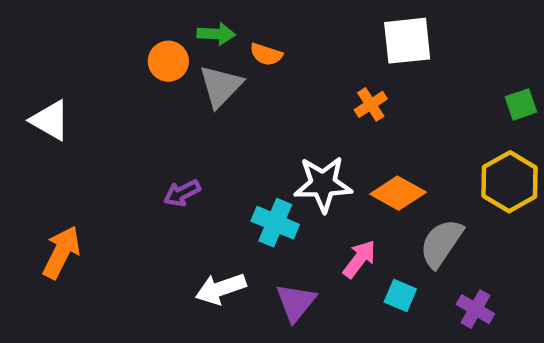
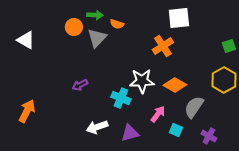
orange cross: (371, 104) -> (163, 46), size x1.5
white triangle: (50, 120) -> (26, 40), moved
purple triangle: (296, 302) -> (130, 133), turned 36

